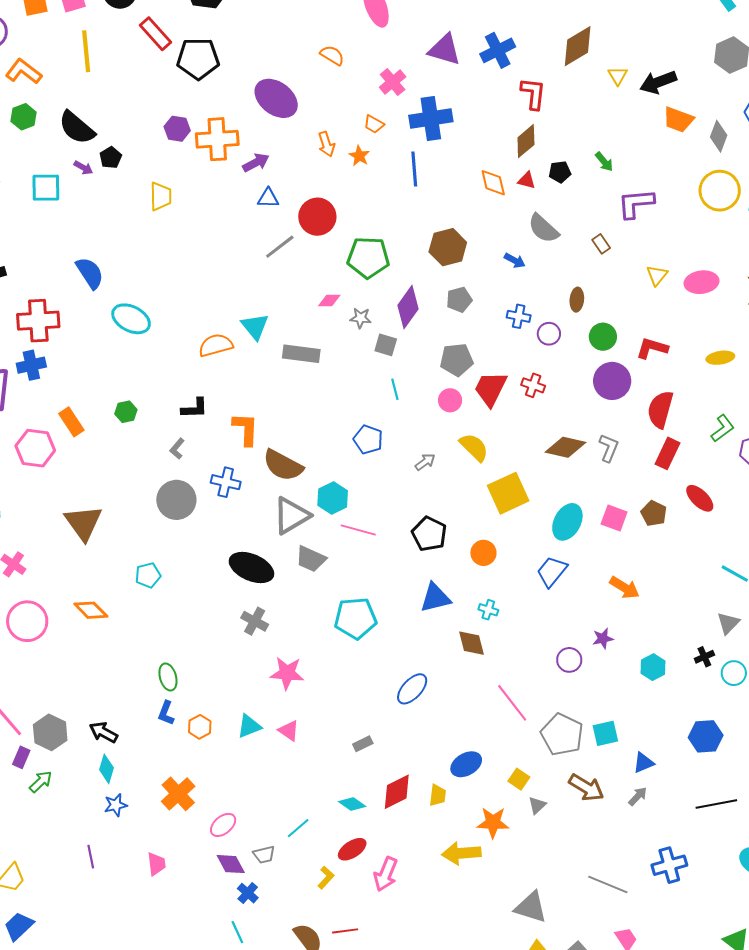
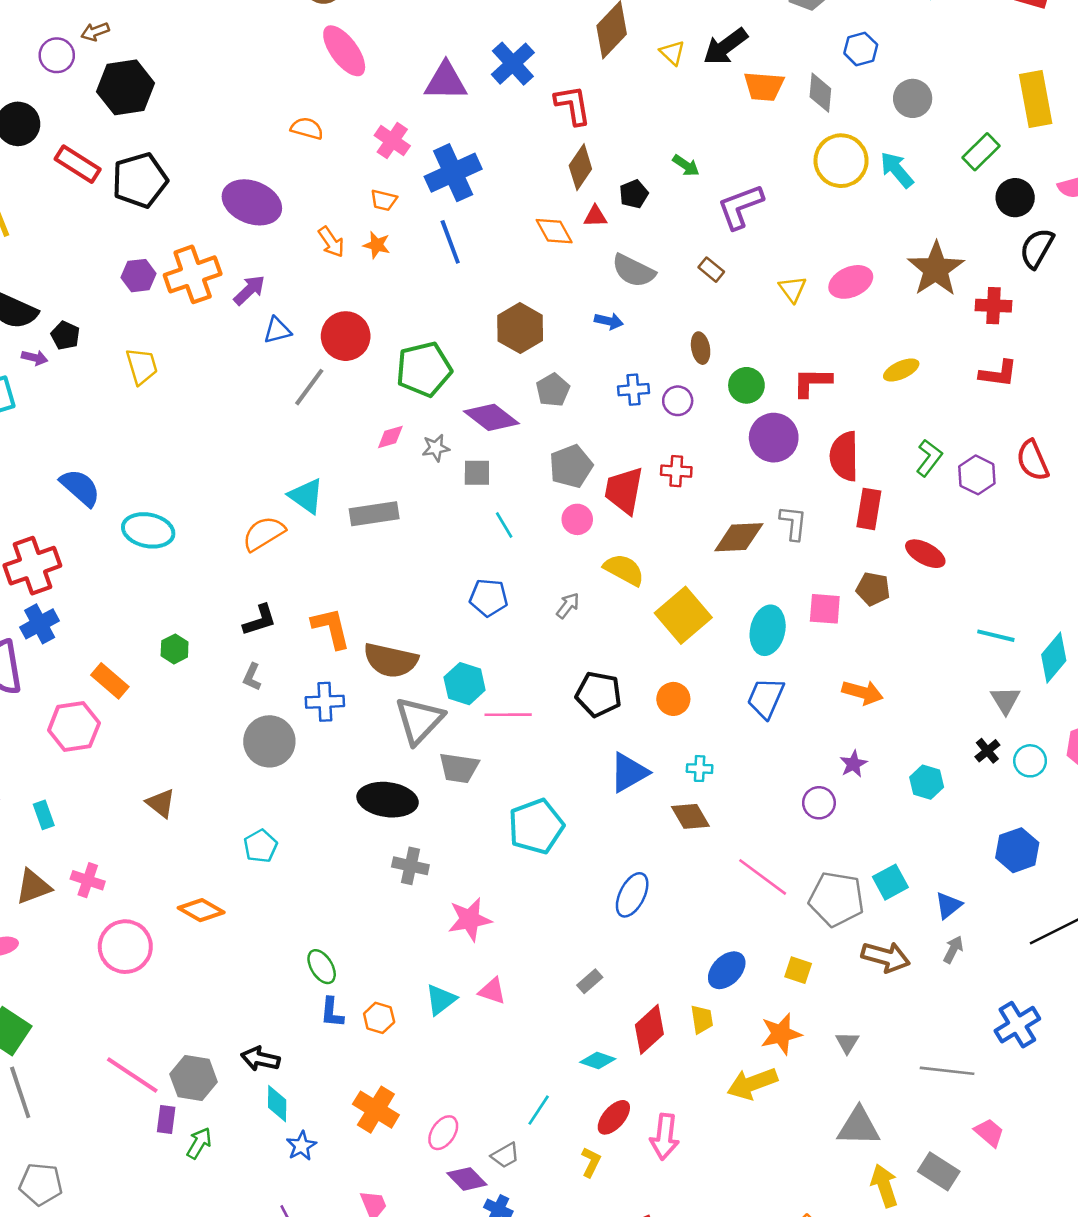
purple diamond: (408, 307) -> (491, 417), turned -72
brown triangle: (83, 523) -> (161, 803), size x0.6
gray triangle: (537, 805) -> (847, 1043), moved

